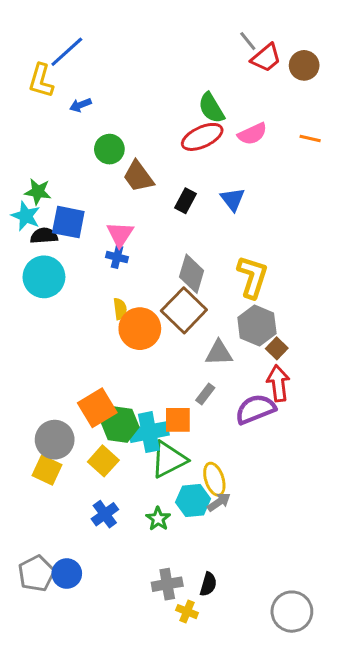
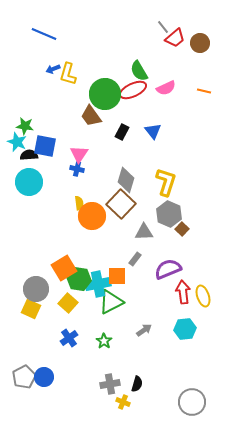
blue line: (67, 52) -> (44, 34), turned 65
yellow L-shape: (41, 81) -> (68, 74), moved
green circle: (109, 149) -> (105, 94), moved, size x1.6
red arrow: (278, 383) -> (183, 292), moved
yellow ellipse: (214, 479) -> (203, 296), moved
cyan hexagon: (193, 500) -> (185, 329), moved

